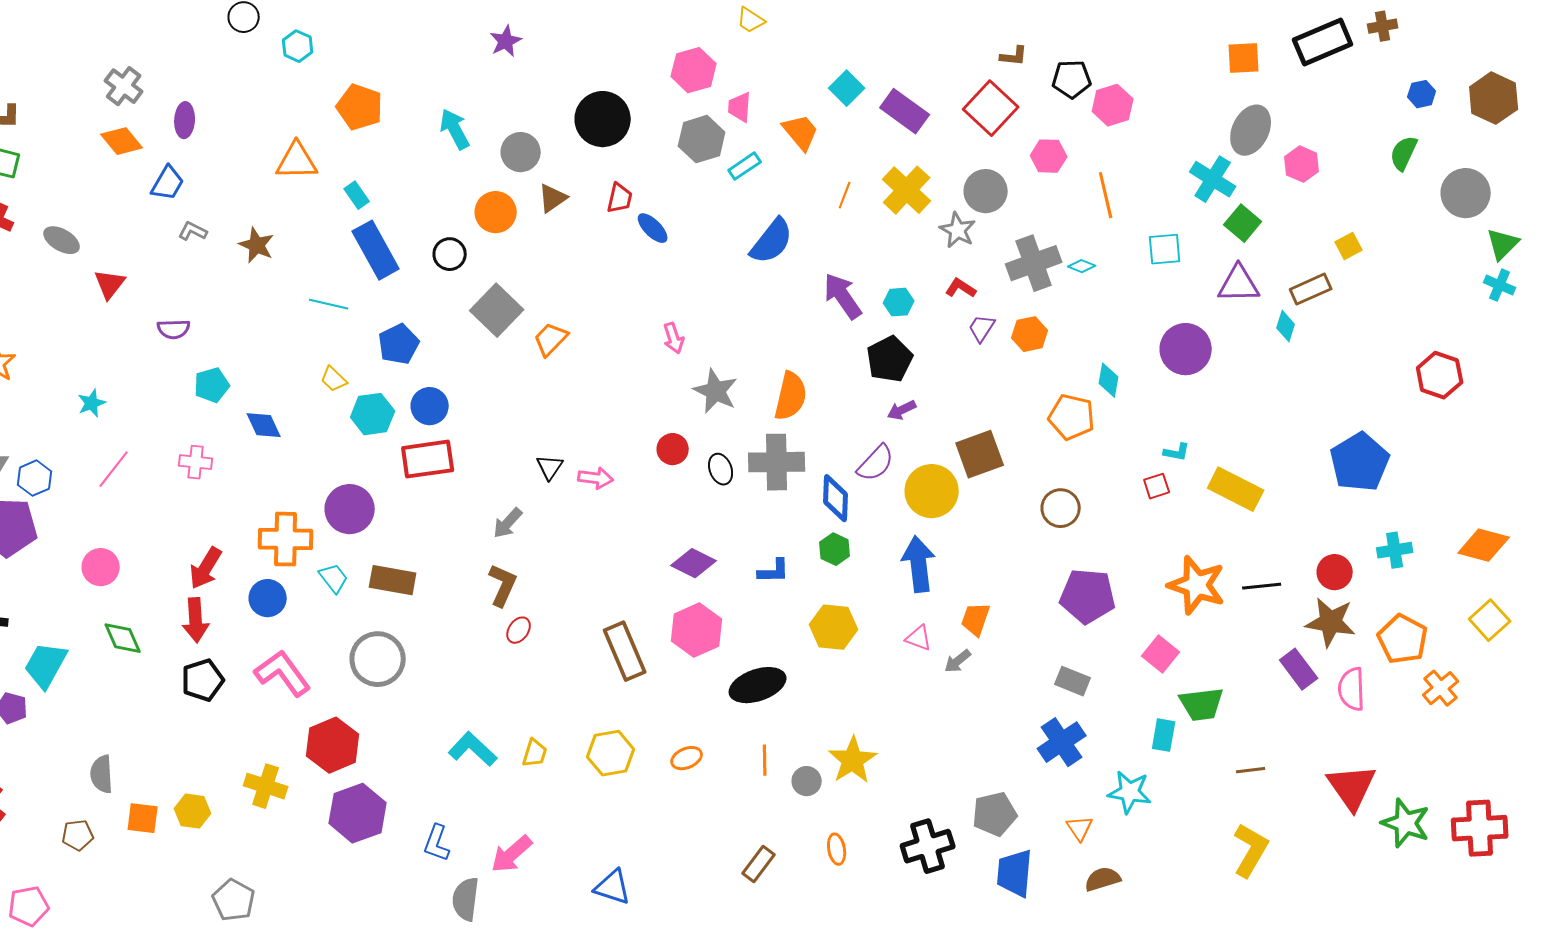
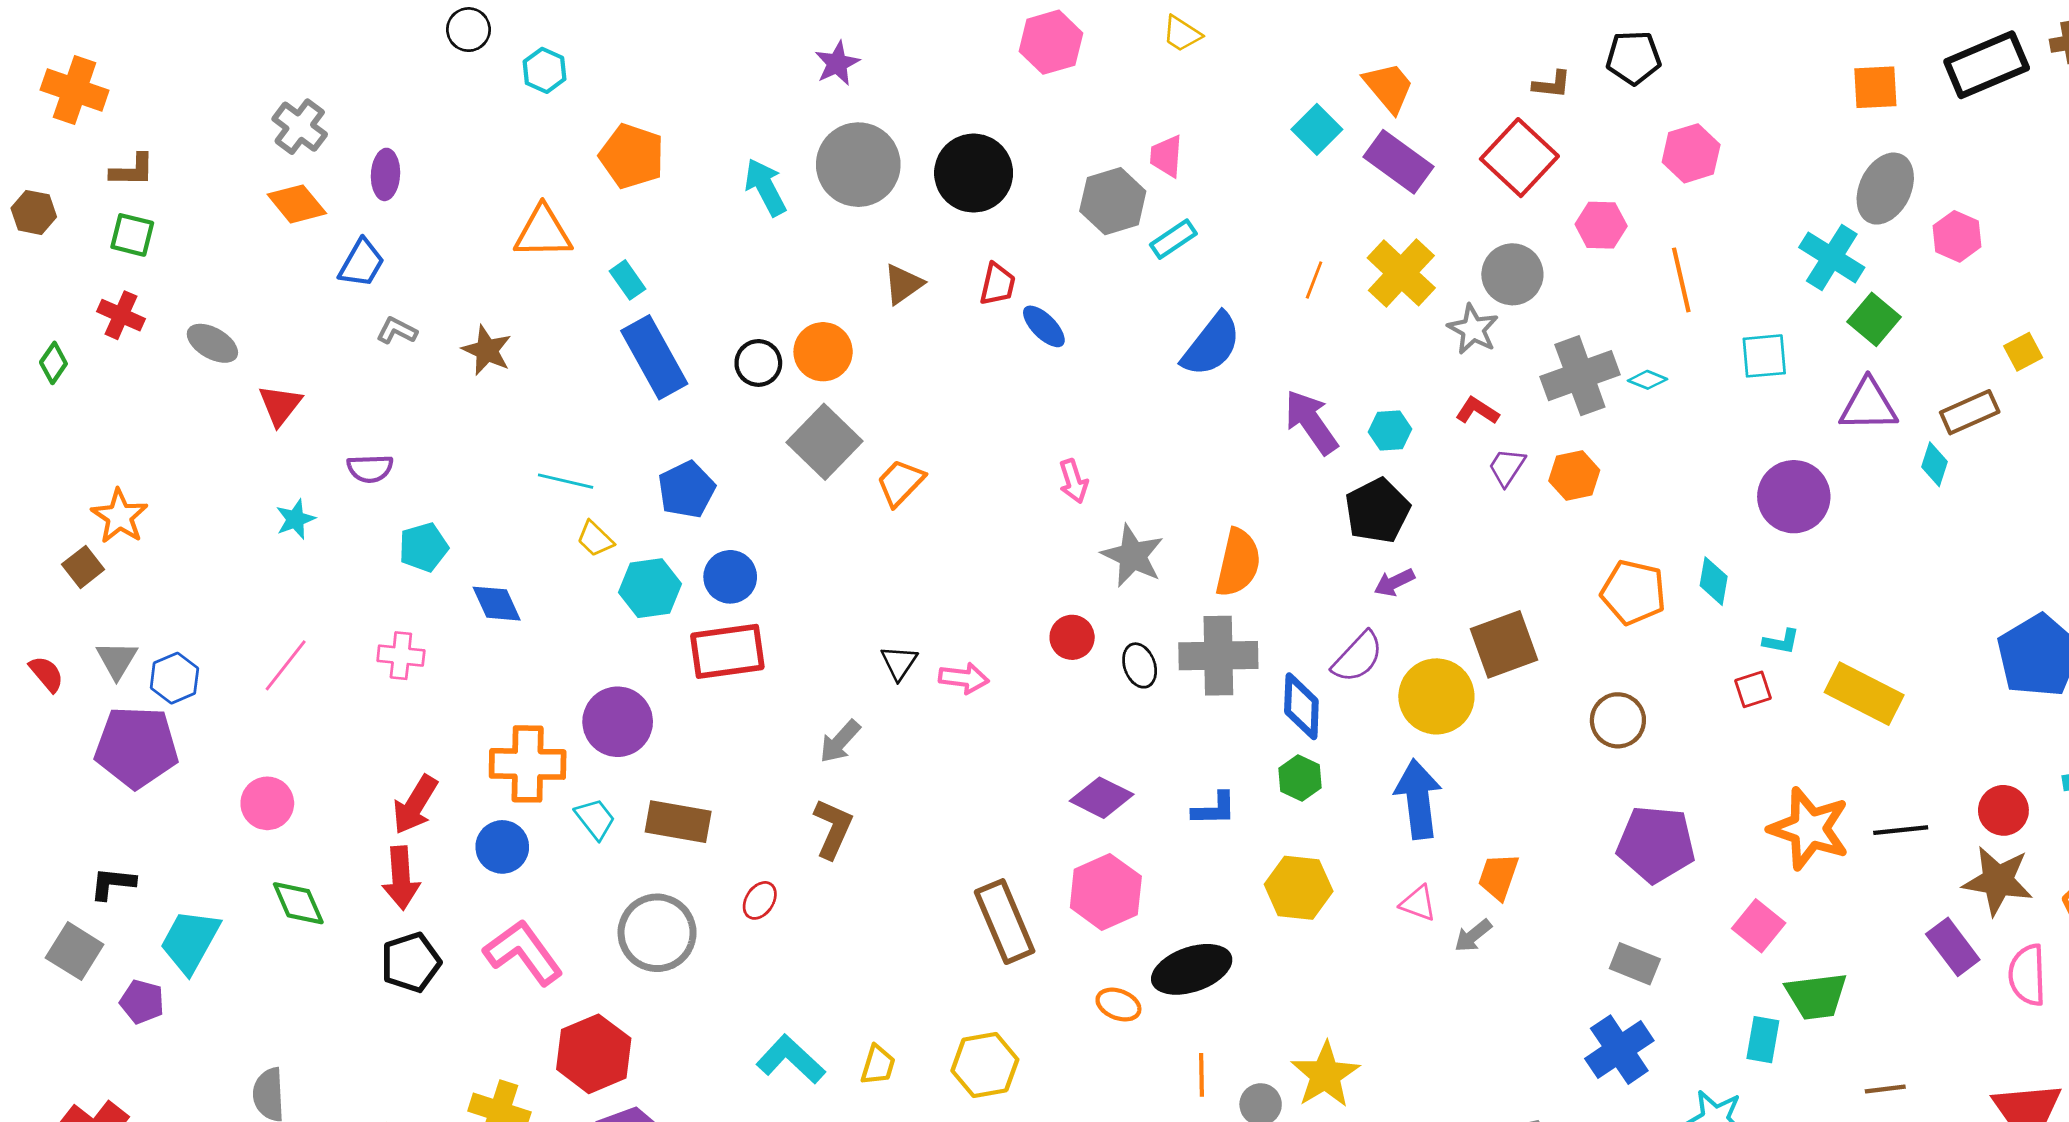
pink hexagon: (694, 70) -> (1051, 42), moved
black pentagon: (1072, 79) -> (1633, 58), moved
orange trapezoid: (801, 132) -> (1389, 87), moved
gray circle: (521, 152) -> (858, 165), moved, size x1.5
orange circle: (496, 212) -> (823, 352), moved
cyan line: (329, 304) -> (566, 481), moved
cyan diamond: (1109, 380) -> (1714, 581), moved
cyan star: (92, 403) -> (295, 519), moved
red ellipse: (519, 630) -> (760, 900), moved
orange ellipse: (687, 758) -> (1118, 1005), moved, turned 44

